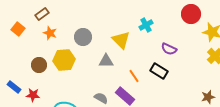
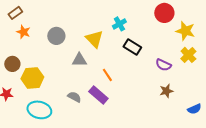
purple semicircle: (169, 49) -> (163, 65), moved
yellow hexagon: (64, 60) -> (32, 78), moved
black rectangle: (159, 71) -> (132, 47), moved
brown star: (208, 97) -> (166, 91), moved

